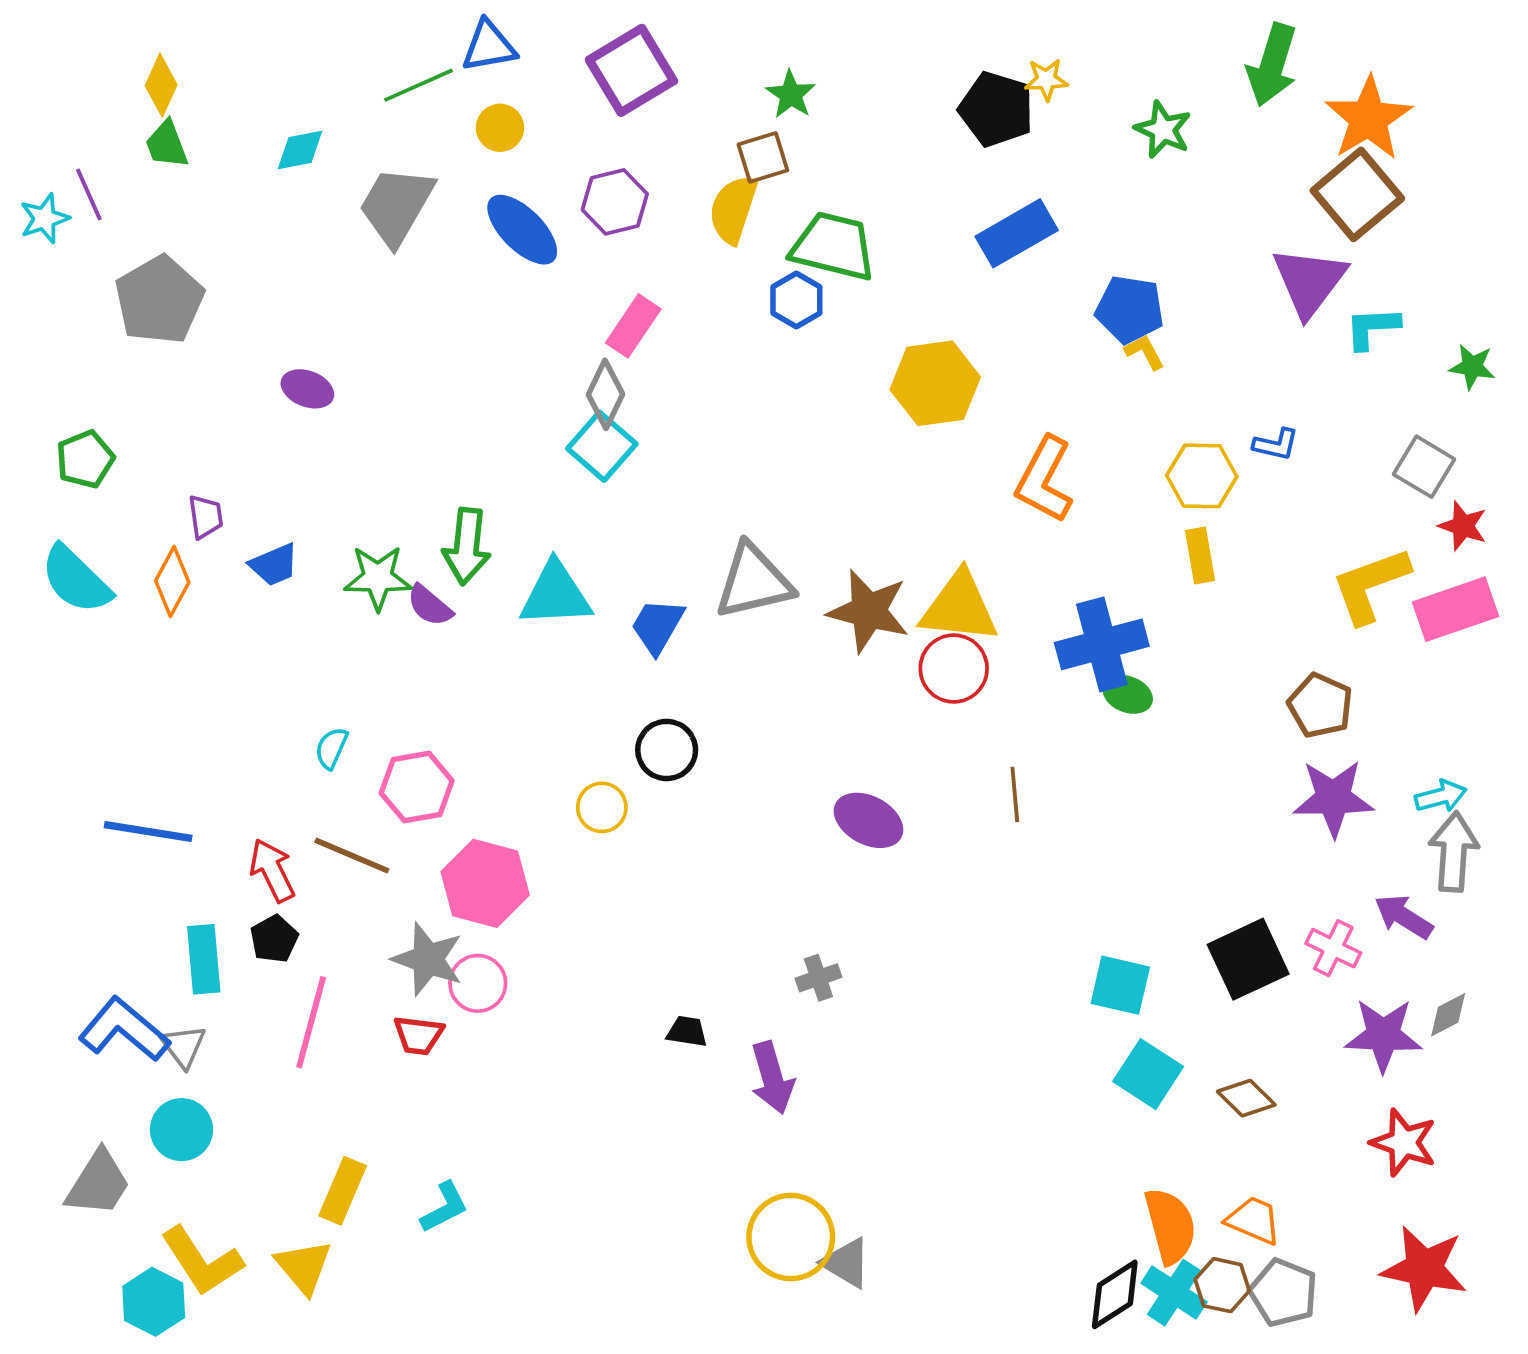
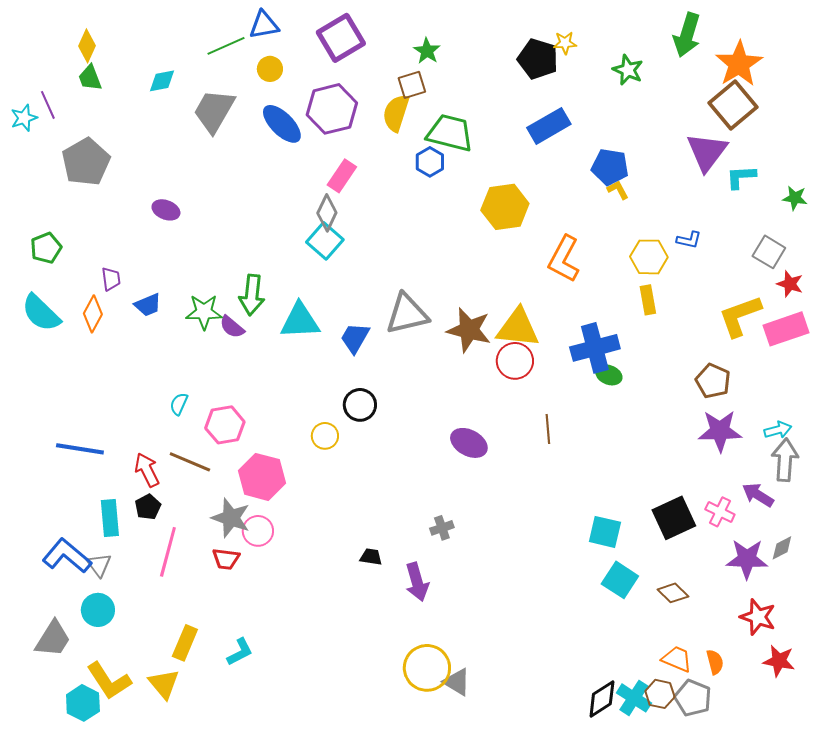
purple hexagon: (615, 202) -> (332, 109), size x1.4
orange semicircle: (1170, 1226) -> (715, 662), moved, size x0.6
red star: (1424, 1268) -> (779, 661), moved, size x0.7

